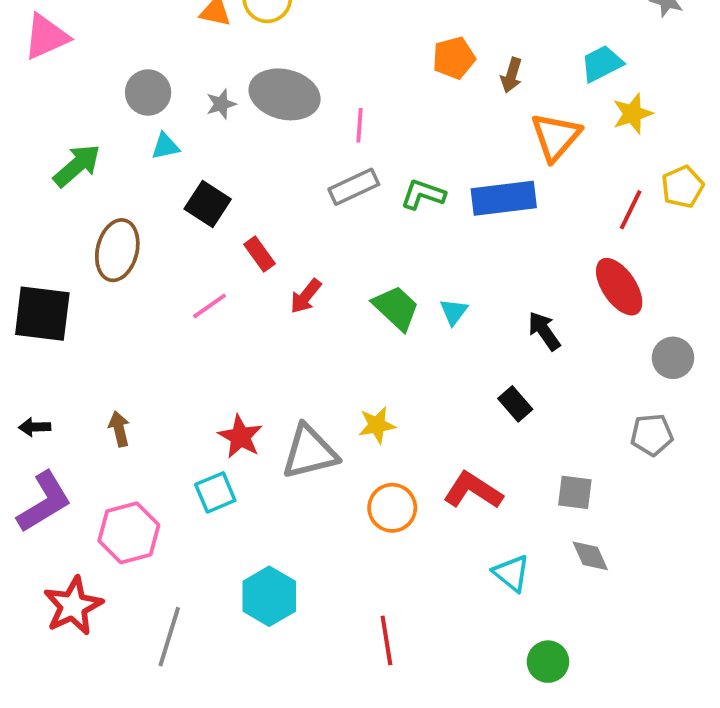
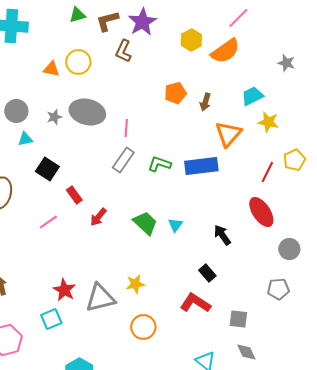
yellow star: (633, 114) -> (268, 122), turned 30
gray rectangle: (354, 187) -> (123, 160), turned -30
red L-shape: (473, 490) -> (195, 303), moved

